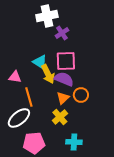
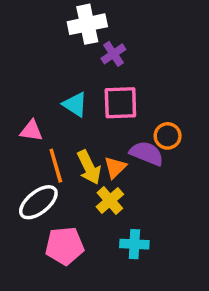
yellow arrow: (48, 74) -> (89, 167), moved
purple semicircle: (64, 79) -> (147, 153), moved
orange circle: (81, 95) -> (168, 136), moved

